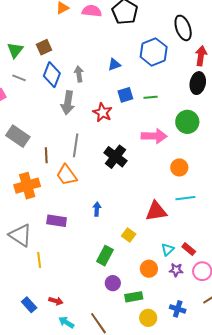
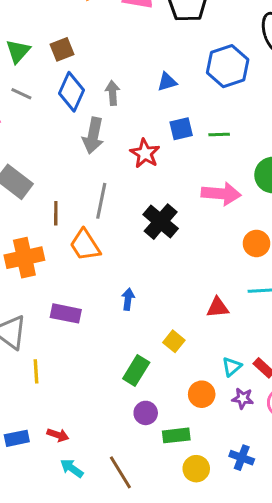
red triangle: (156, 211) -> (218, 308), size x0.7
blue rectangle: (29, 305) -> (17, 438), turned -63

